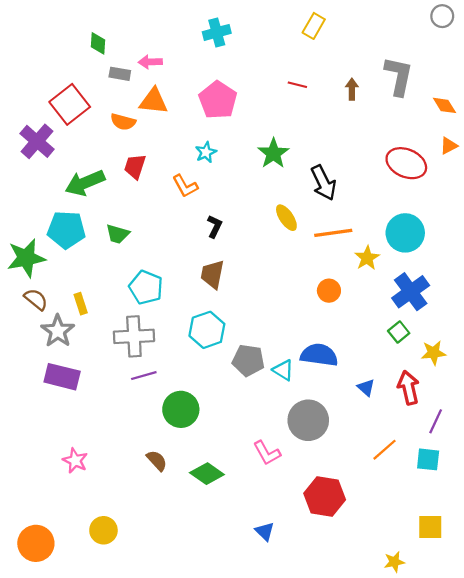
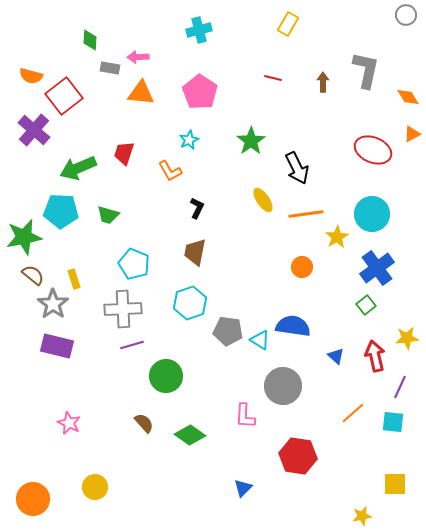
orange semicircle: (123, 122) -> (31, 76), moved
yellow star: (434, 353) -> (407, 338), moved
pink L-shape: (267, 453) -> (245, 416), turned 32
blue triangle: (265, 531) -> (243, 488), turned 30

